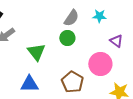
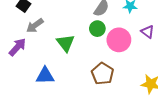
pink circle: (100, 64) -> (119, 40), moved
blue triangle: (29, 84) -> (45, 76), moved

